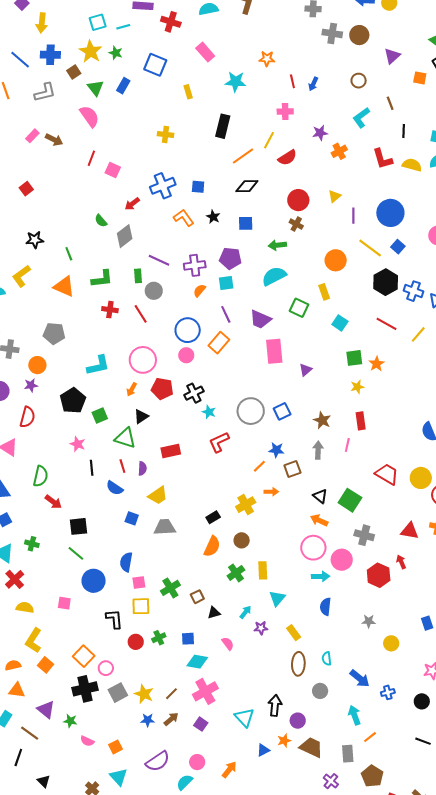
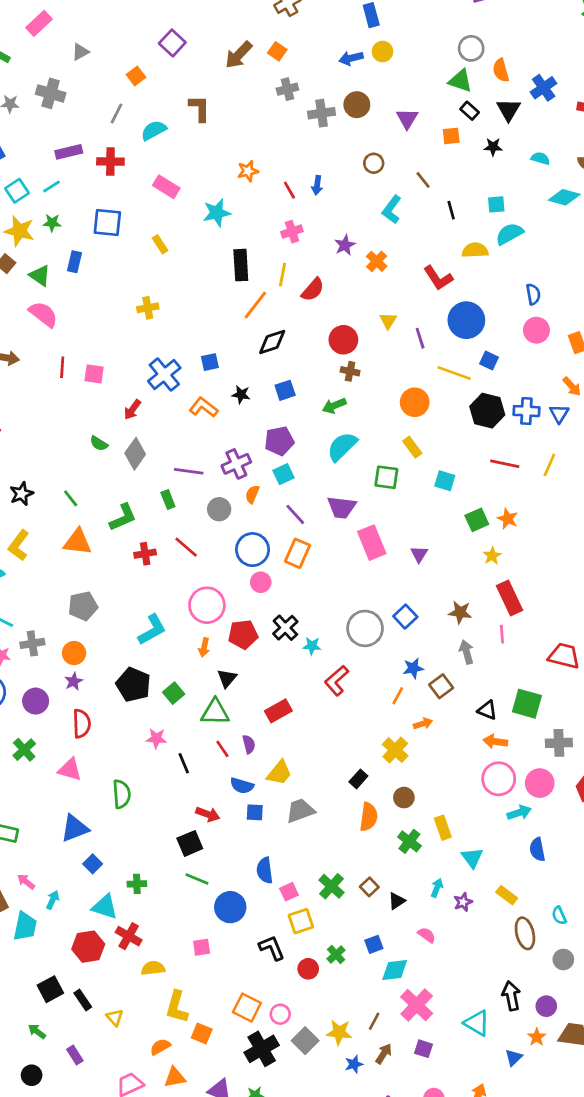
black rectangle: (223, 126) -> (241, 265), moved
red L-shape: (383, 159) -> (438, 278), moved
gray circle: (154, 291) -> (219, 509), moved
red rectangle: (361, 421) -> (510, 598), size x1.4
blue semicircle: (115, 488) -> (242, 786), moved
red arrow: (53, 502) -> (208, 814), moved

